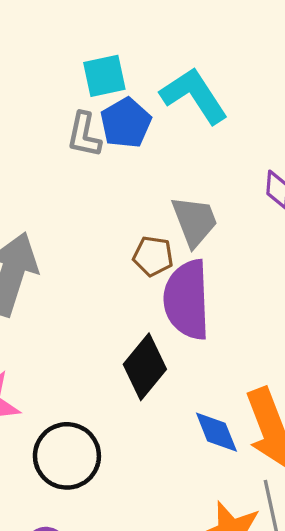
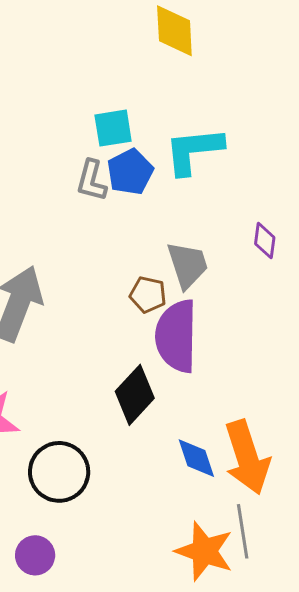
cyan L-shape: (194, 96) -> (194, 151), turned -66

